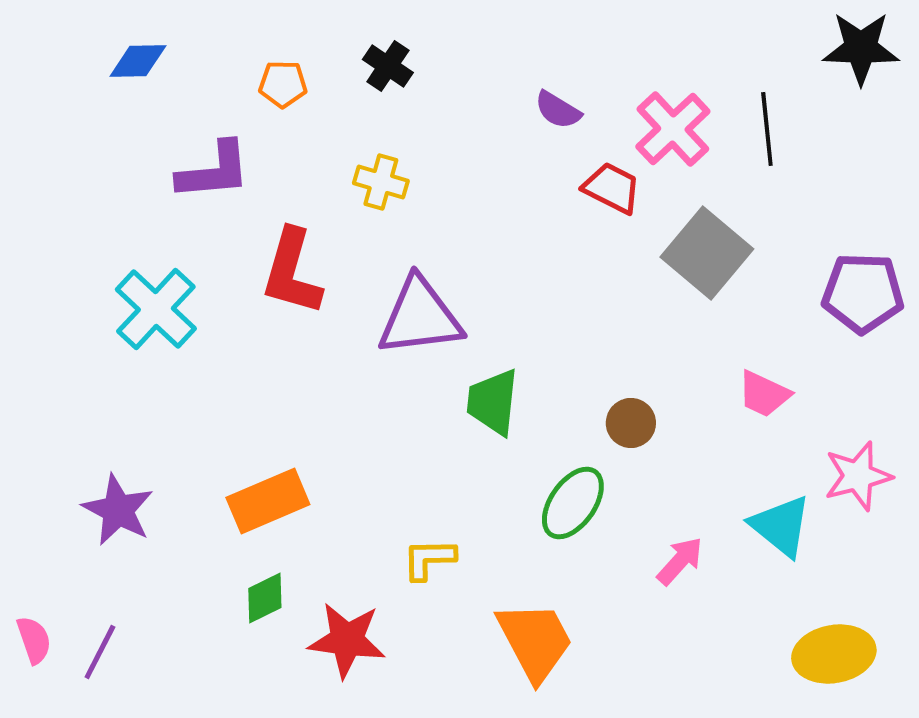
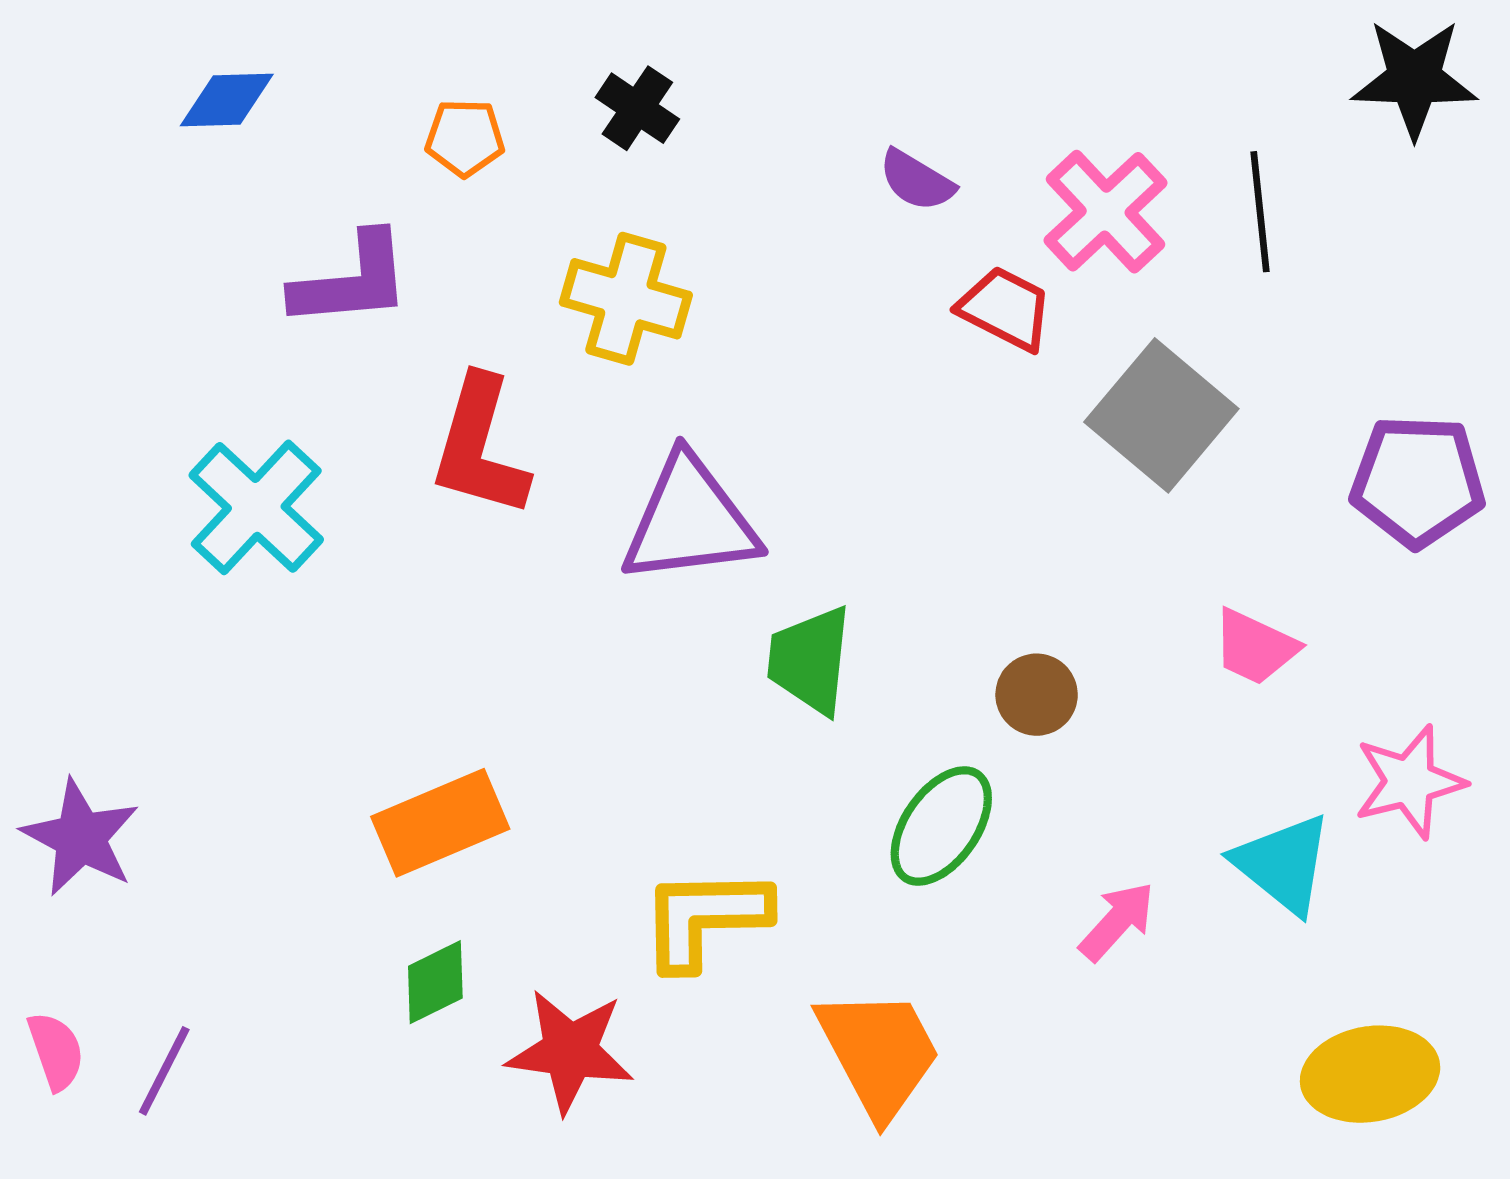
yellow cross: (381, 182) -> (626, 299), size x1.4
purple star: (118, 510) -> (80, 838), moved
yellow L-shape: (429, 559) -> (705, 918), size x1.5

